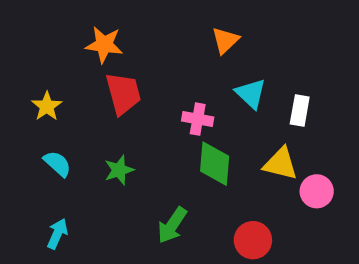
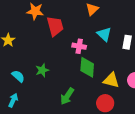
red trapezoid: (123, 94) -> (55, 26), moved
cyan semicircle: (57, 164) -> (18, 76), moved
yellow triangle: (281, 164) -> (111, 80), moved

